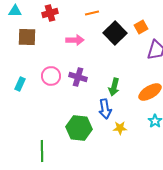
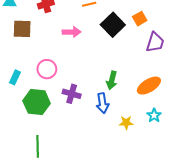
purple cross: (78, 77) -> (72, 94), moved
green hexagon: (79, 128) -> (37, 102), moved
yellow star: (120, 128) -> (126, 123), moved

